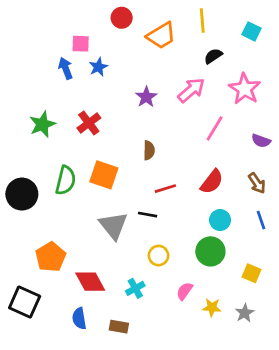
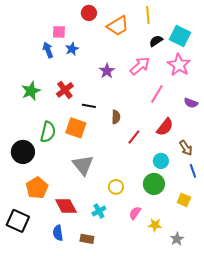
cyan square: (251, 31) -> (180, 36), moved, size x1.5
brown semicircle: (149, 150) -> (116, 117), moved
red semicircle: (212, 182) -> (165, 127), moved
brown arrow: (257, 183) -> (186, 148), moved
red line: (165, 189) -> (134, 137), moved, turned -35
black circle: (22, 194) -> (23, 152), moved
black line: (148, 215) -> (89, 106), moved
blue line: (261, 220) -> (193, 171), moved
gray star: (245, 313) -> (177, 239), moved

